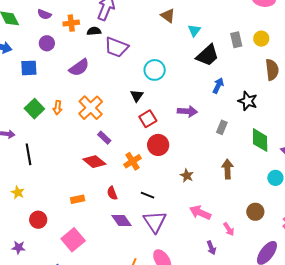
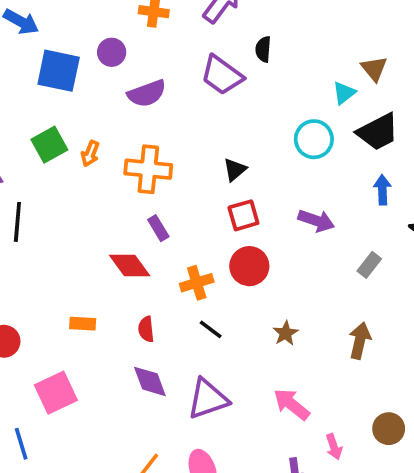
brown triangle: (168, 16) -> (374, 69), moved
cyan triangle: (194, 30) -> (344, 93), moved
black semicircle: (94, 31) -> (263, 49), moved, turned -96
purple circle: (47, 43) -> (112, 52), moved
blue square: (29, 68) -> (59, 71), size x1.4
cyan circle: (155, 70) -> (314, 139), moved
blue arrow: (218, 86) -> (382, 190), turned -42
orange cross: (91, 108) -> (148, 169), turned 35
black line: (147, 195) -> (211, 329), moved
purple triangle: (155, 222) -> (208, 399), turned 30

